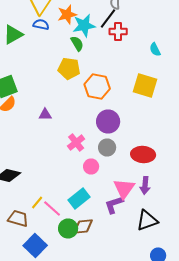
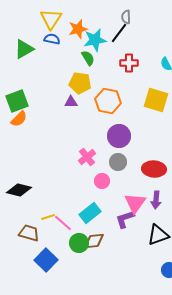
red cross: (118, 32) -> (129, 63), moved
purple triangle: (45, 114) -> (71, 102), moved
yellow line: (37, 202) -> (48, 217), turned 32

